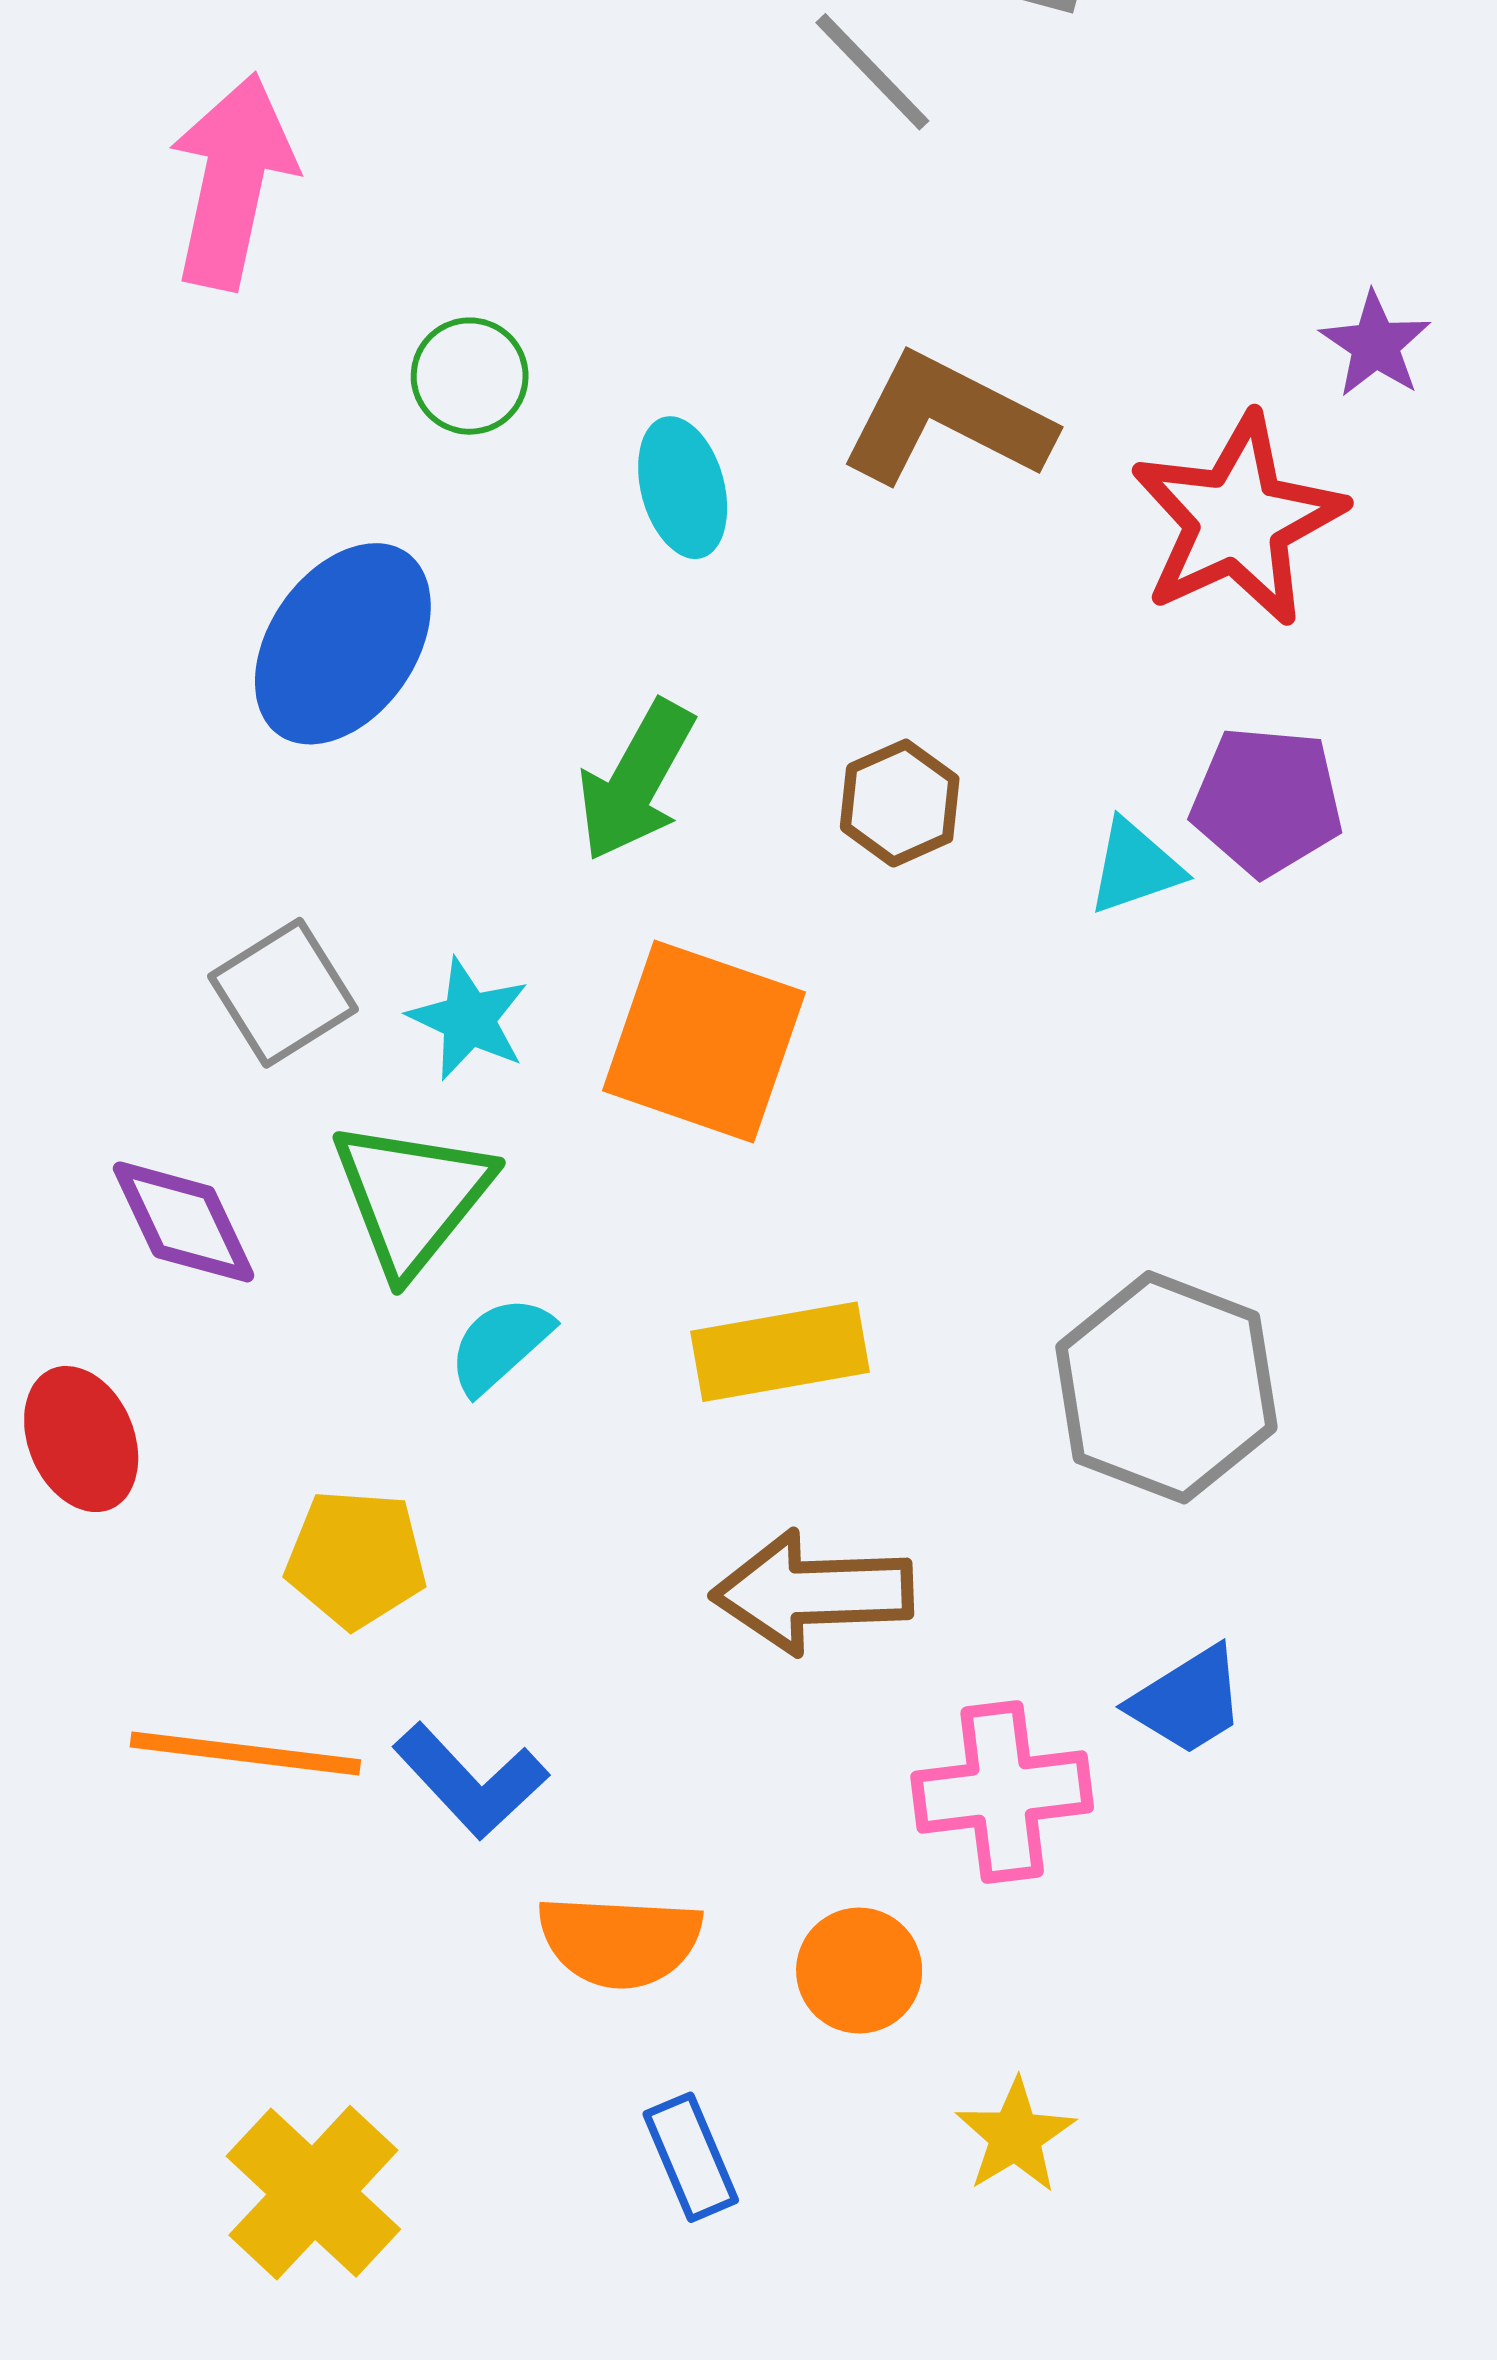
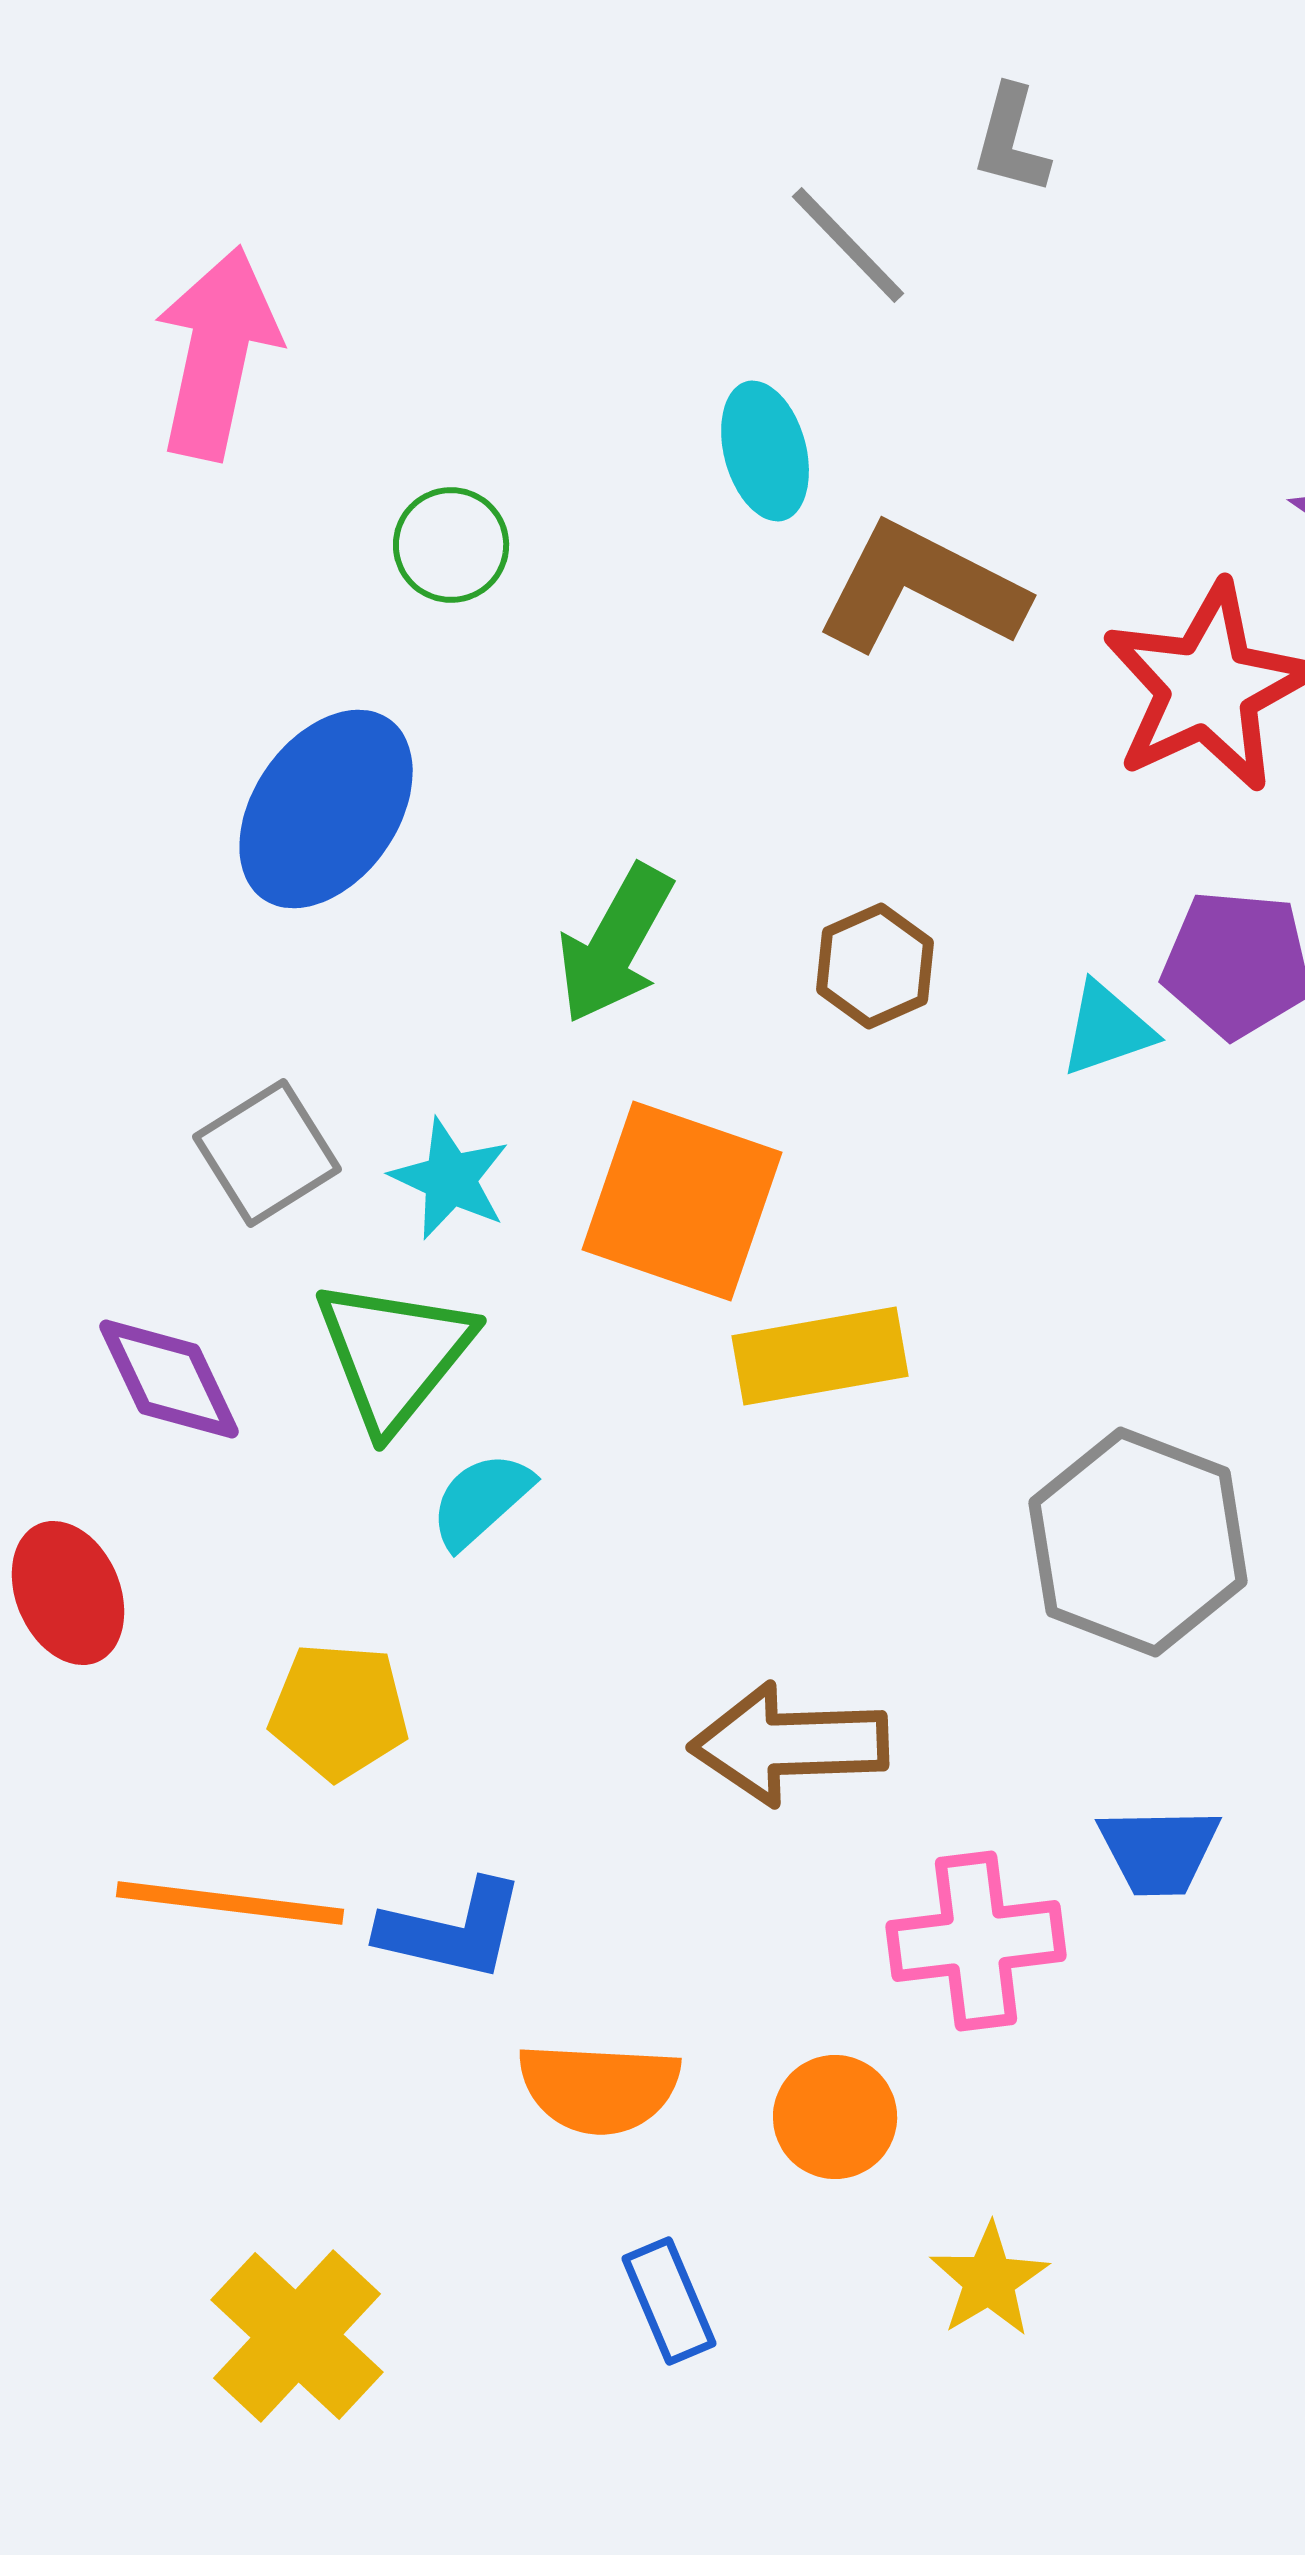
cyan ellipse: (683, 488) -> (765, 451), moved
yellow rectangle: (780, 1352) -> (820, 1356), moved
blue trapezoid: (1188, 1701) -> (1159, 1851), turned 31
blue L-shape: (471, 1781) -> (452, 1930), turned -34

